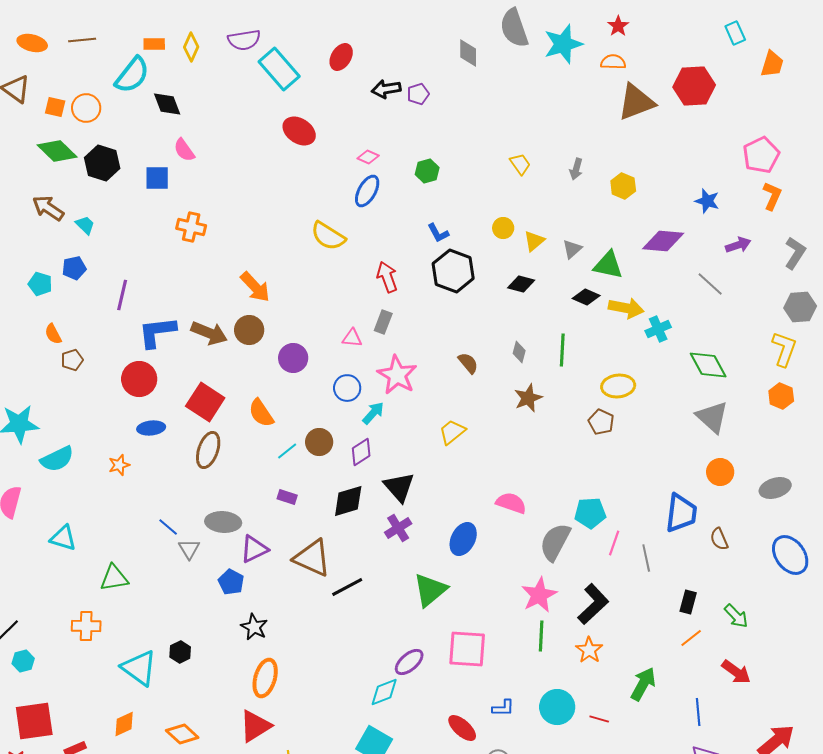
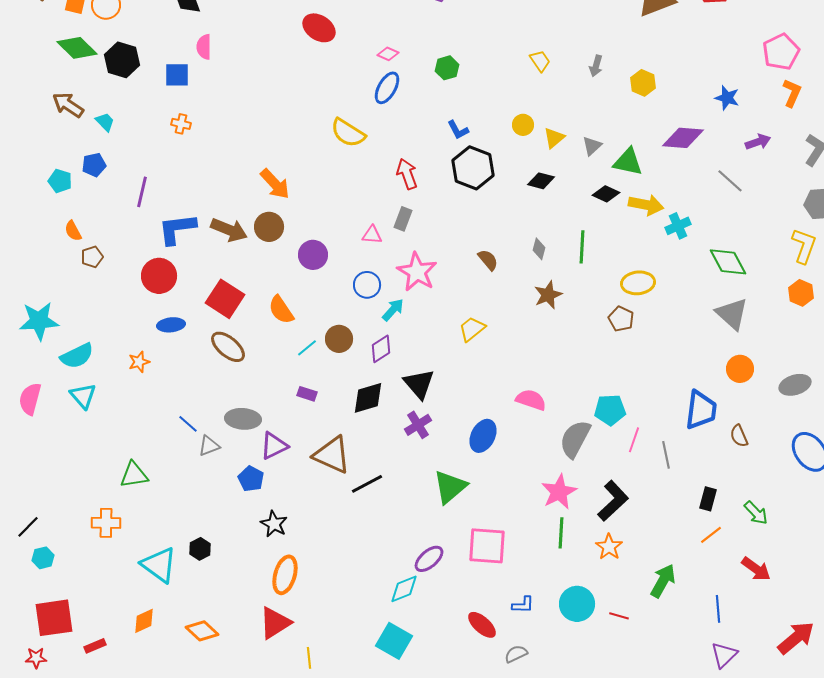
pink semicircle: (184, 150) -> (204, 47), turned 35
orange cross: (191, 227) -> (181, 124), moved, size x0.7
brown ellipse: (208, 450) -> (228, 347), turned -69
cyan triangle: (63, 538) -> (83, 396), moved, turned 32
gray triangle: (189, 549) -> (209, 446), turned 40

